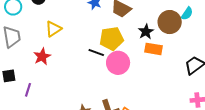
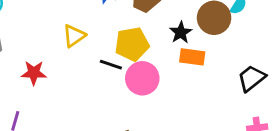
yellow triangle: (53, 29) -> (74, 36), moved
red star: (42, 57) -> (34, 73), turned 30

